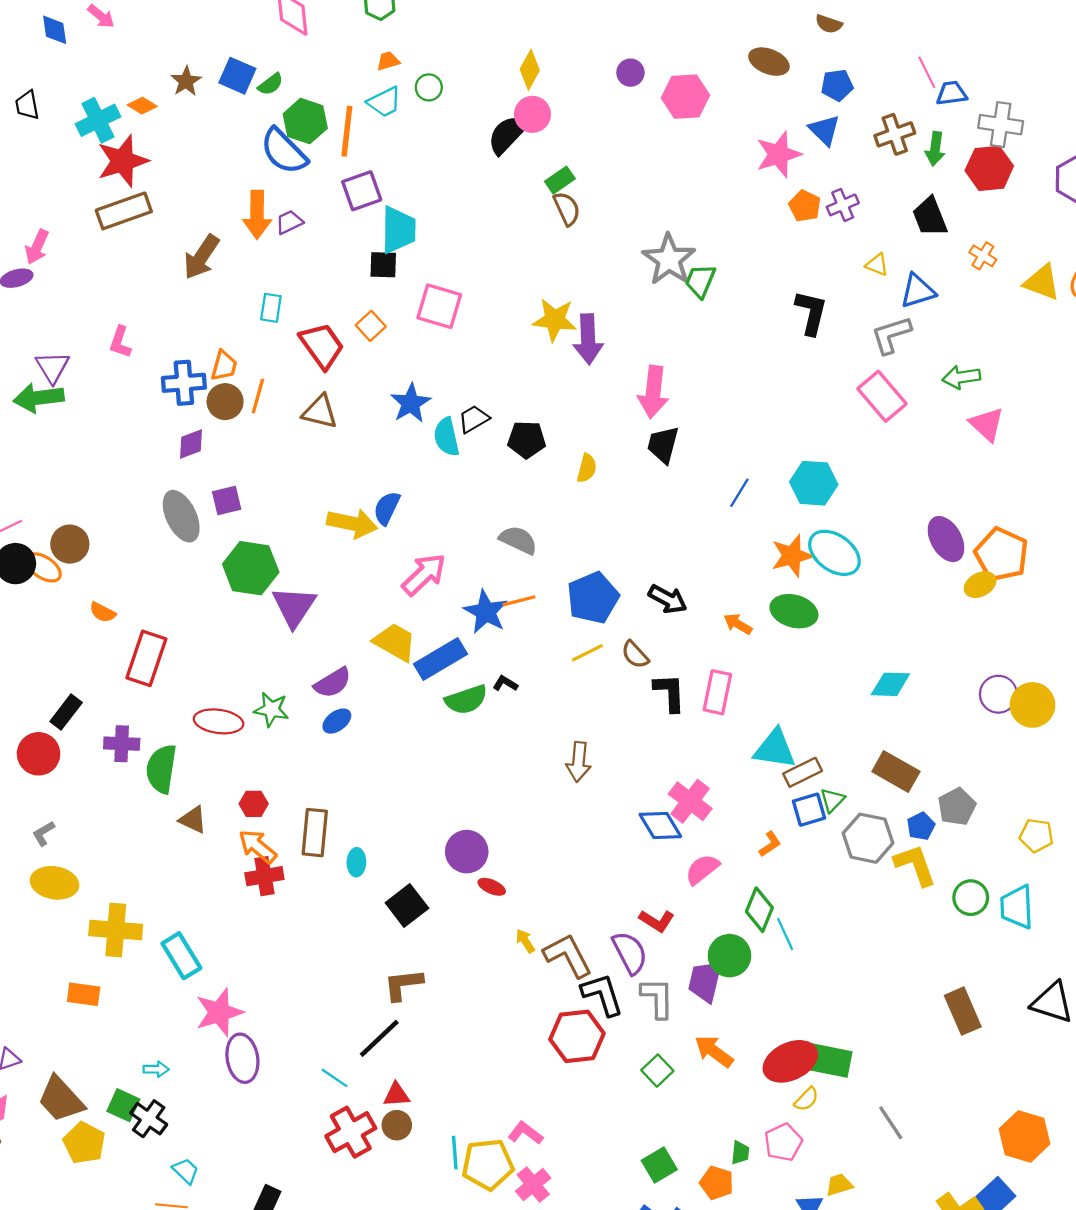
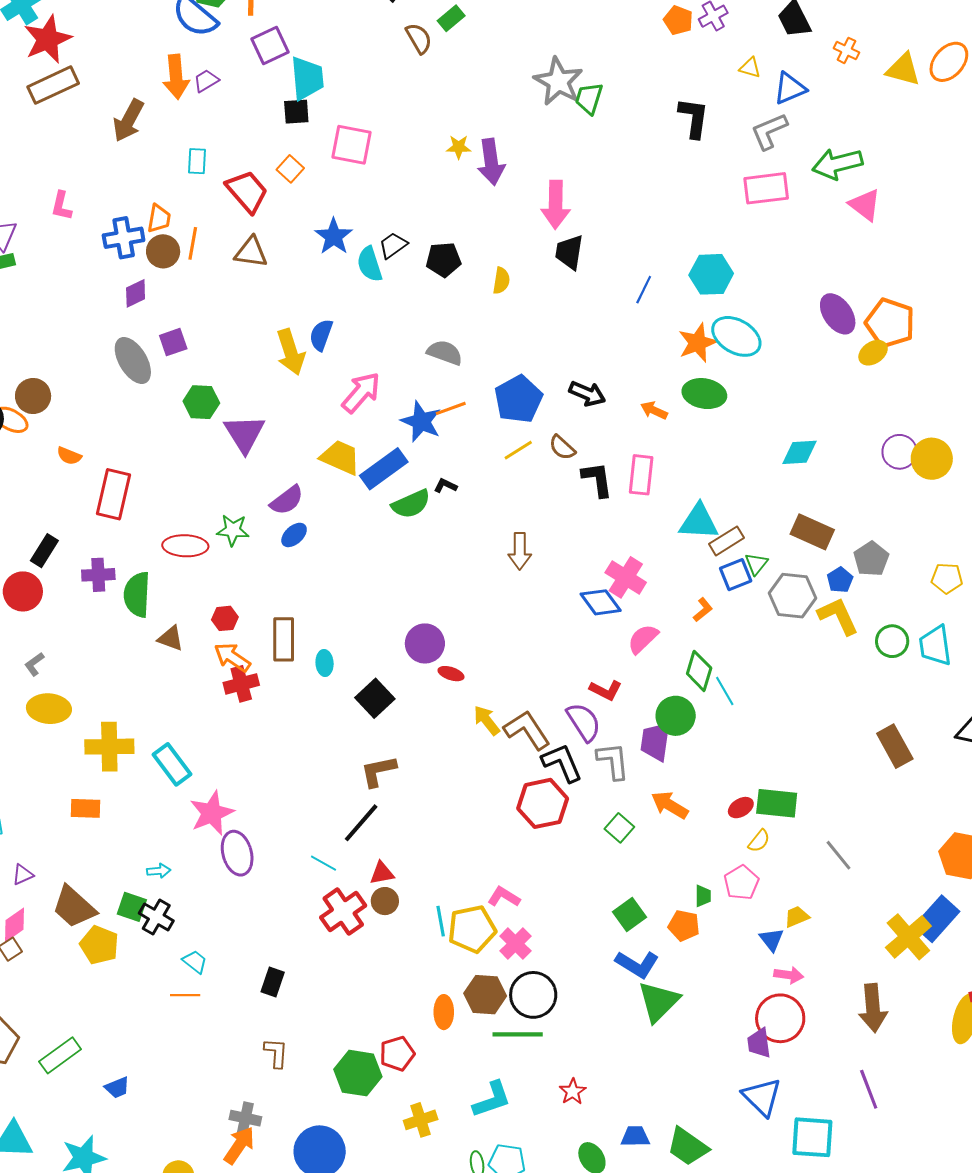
brown semicircle: (567, 209) -> (419, 38), moved
yellow star: (555, 320) -> (459, 147), size x0.6
green arrow: (961, 377) -> (837, 164), size x1.4
pink rectangle: (882, 396) -> (766, 188), turned -51
yellow arrow: (352, 523) -> (291, 352), turned 66
green hexagon: (251, 568) -> (201, 402), size x0.7
yellow arrow: (525, 941) -> (487, 720), size x1.4
red ellipse: (790, 1061) -> (741, 808), size x0.5

